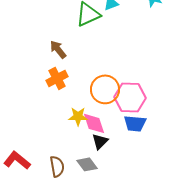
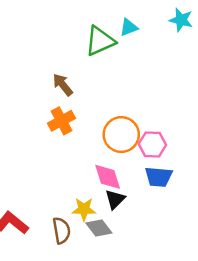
pink hexagon: (130, 97) -> (152, 144), size x0.7
yellow star: (78, 116) -> (84, 209), moved

